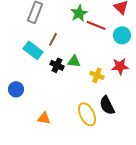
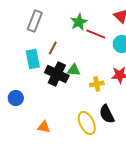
cyan rectangle: (33, 50) -> (33, 59), turned 42
black cross: (57, 65) -> (57, 74), size x1.6
yellow cross: (97, 75) -> (97, 84), turned -32

